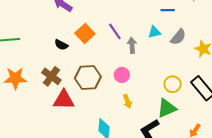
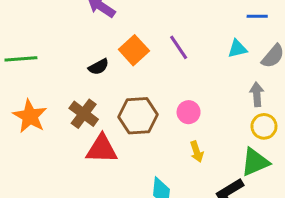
black semicircle: (61, 45) -> (99, 67), turned -56
gray arrow: (132, 45) -> (257, 94), moved
orange star: (15, 78) -> (30, 116), turned 30

